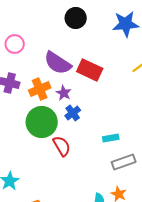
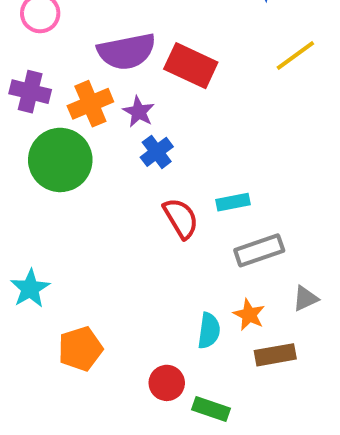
purple semicircle: (58, 63) -> (127, 51), turned -44
green circle: (42, 122) -> (60, 160), moved
red semicircle: (62, 146) -> (181, 218), moved

